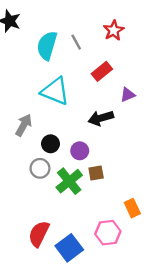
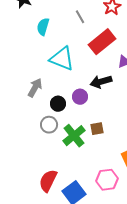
cyan semicircle: (47, 46) -> (43, 27), moved, size x0.7
red rectangle: (102, 71) -> (102, 42), size x1.5
purple circle: (80, 151) -> (80, 97), moved

